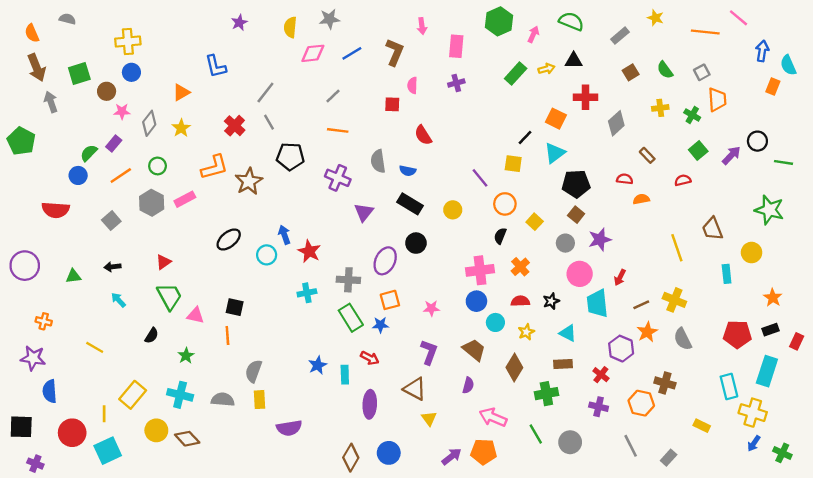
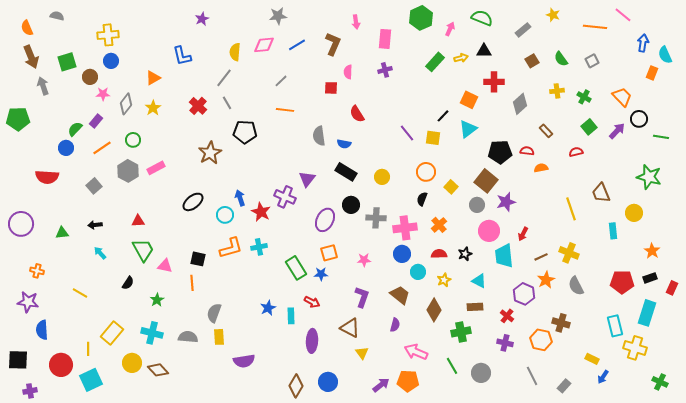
yellow semicircle: (290, 27) -> (235, 52), moved
orange trapezoid: (717, 100) -> (622, 97), moved, turned -40
green pentagon: (21, 141) -> (18, 119), turned -30
orange L-shape: (214, 167) -> (231, 248), moved
purple cross: (338, 178) -> (285, 197), moved
purple line: (480, 178) -> (407, 133), moved
black pentagon: (576, 184) -> (500, 152), moved
brown square: (576, 215) -> (486, 181), size x1.6
red triangle: (163, 262) -> (138, 221), turned 32
gray cross: (348, 280) -> (376, 218), moved
blue arrow: (754, 443) -> (603, 377), moved
purple cross: (35, 464) -> (30, 391), turned -32

